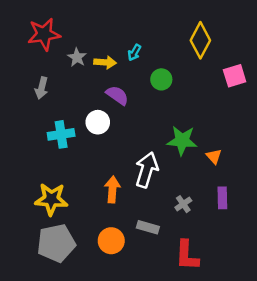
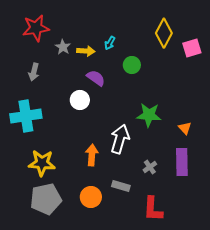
pink square: (235, 76) -> (192, 48), moved
cyan cross: (61, 134) -> (26, 116), moved, size x1.4
orange triangle: (214, 156) -> (185, 128), moved
purple rectangle: (222, 198) -> (182, 162), size x1.5

